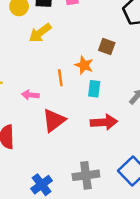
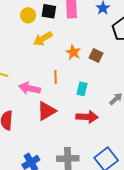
orange star: (84, 65) -> (73, 52), moved
pink arrow: (30, 95) -> (30, 88), size x1.5

